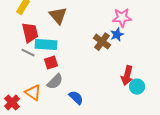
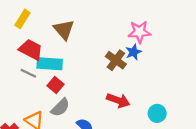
red trapezoid: (30, 33) -> (31, 50), turned -50
red square: (51, 63) -> (56, 85), turned -32
red arrow: (127, 76) -> (118, 100), moved, turned -84

